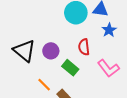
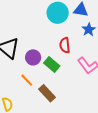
purple circle: (51, 51) -> (33, 57), moved

